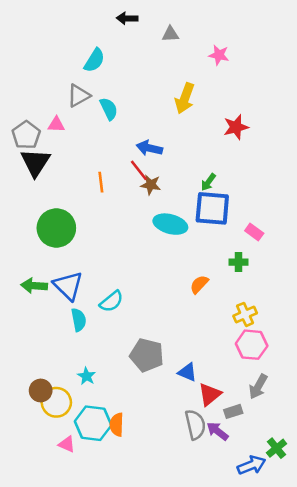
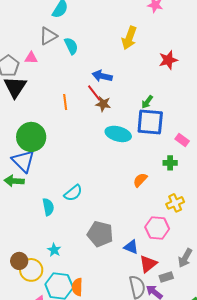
blue triangle: (68, 286) -> (23, 161), moved
pink hexagon: (252, 345) -> (157, 228), moved

